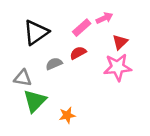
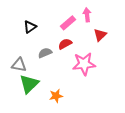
pink arrow: (104, 18) -> (87, 15), turned -72
black triangle: (36, 32) -> (30, 27), size x0.6
pink star: (118, 67) -> (84, 64), moved

